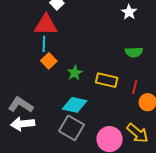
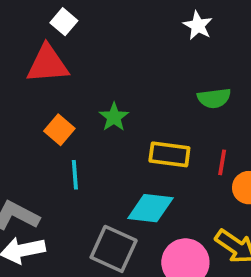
cyan line: (44, 44) -> (75, 175), moved
green star: (75, 73) -> (114, 117), moved
cyan diamond: (75, 105) -> (150, 208), moved

